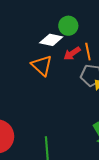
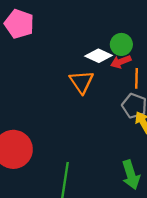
red arrow: (72, 54) -> (121, 62), moved

